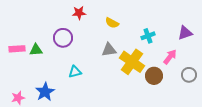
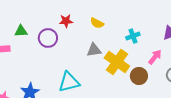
red star: (79, 13) -> (66, 21), moved
green triangle: (36, 50) -> (21, 31), moved
cyan triangle: (75, 72) -> (69, 82), moved, size x1.6

